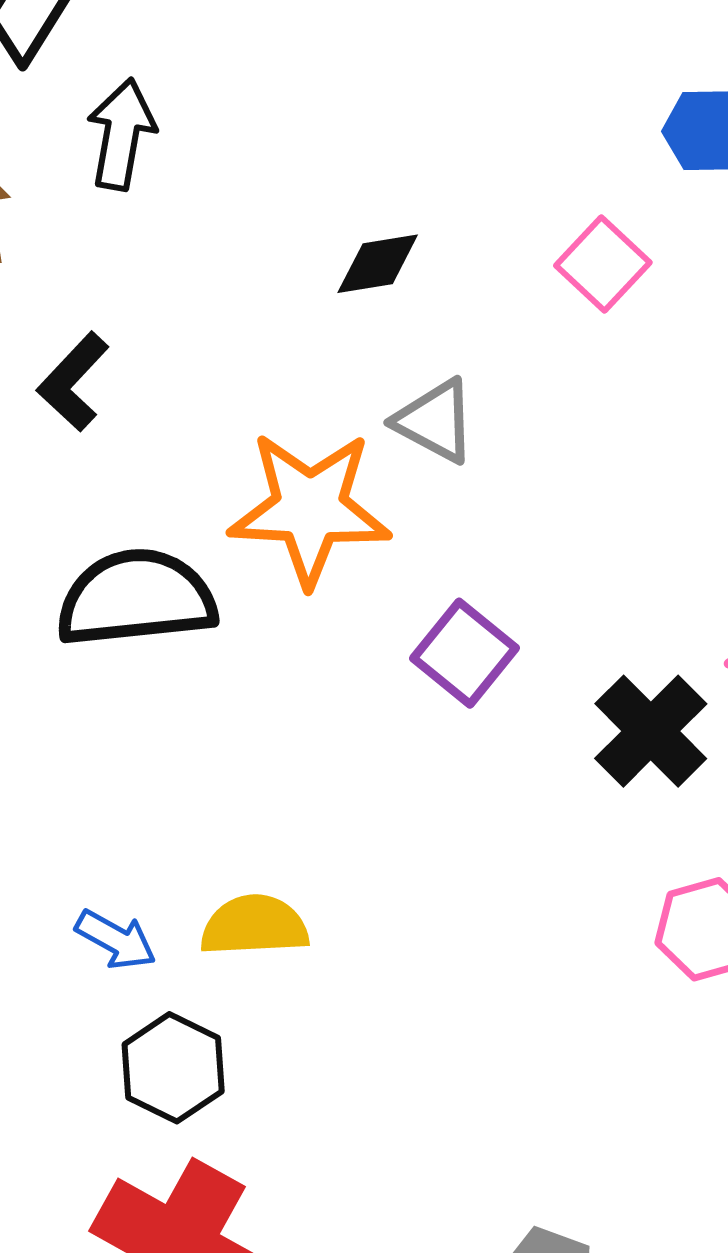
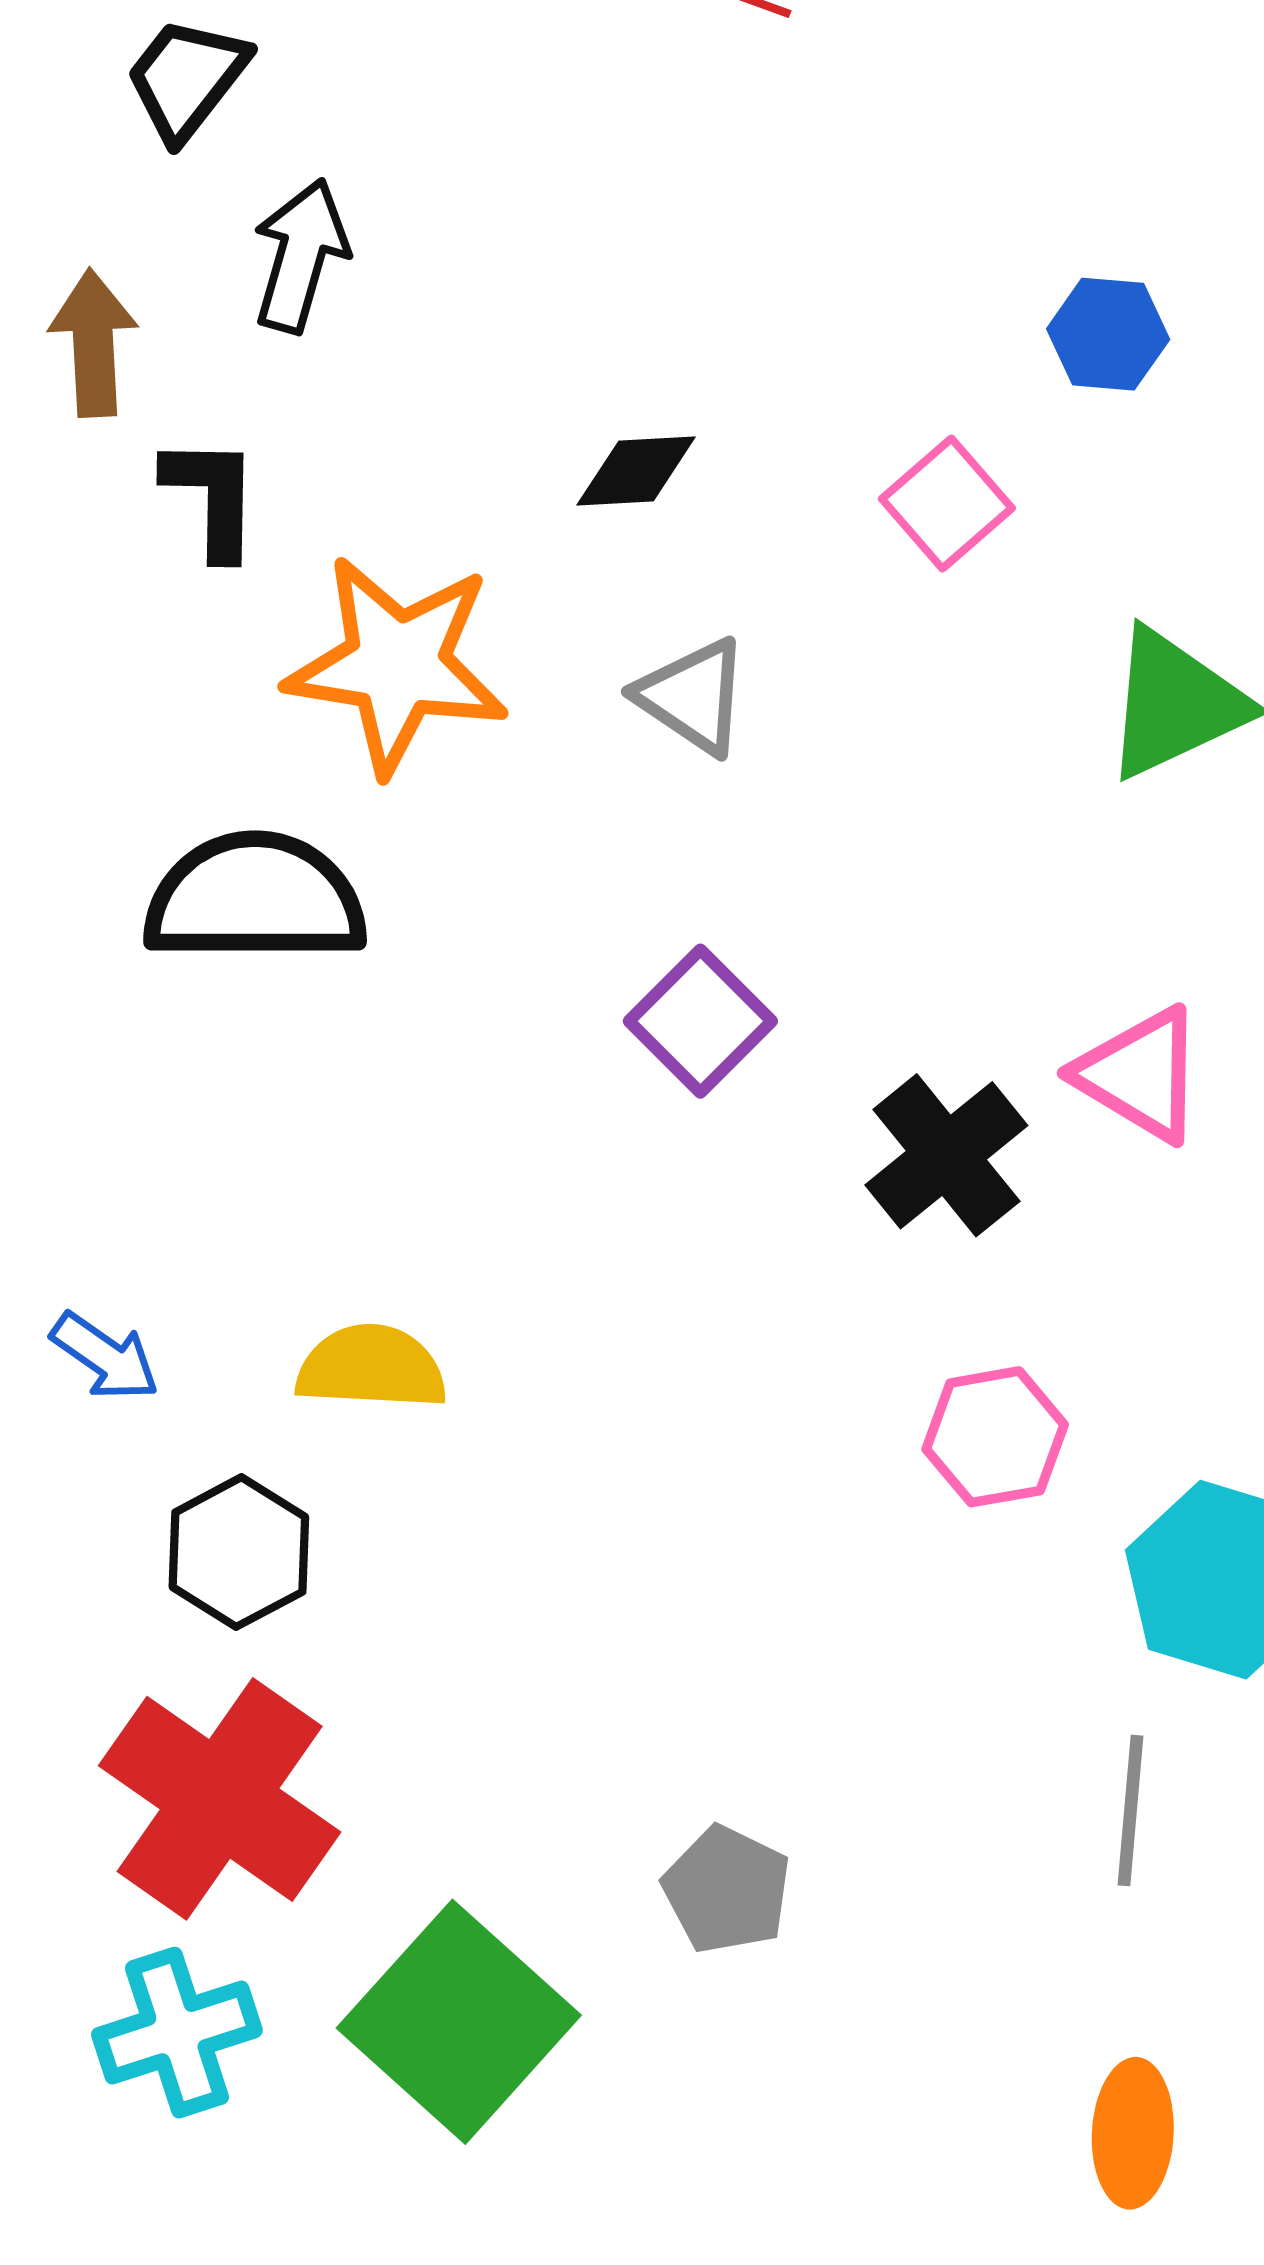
black L-shape: (73, 382) -> (212, 497), moved, turned 132
orange star: (310, 508) -> (397, 665), moved
blue arrow: (116, 940) -> (105, 1357), moved

